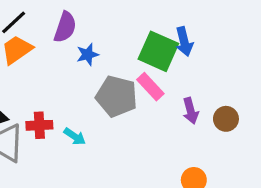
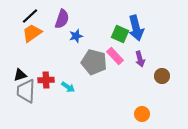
blue arrow: (184, 42) -> (136, 28), size x1.4
green square: (158, 51) -> (120, 34), size x0.7
purple arrow: (191, 111) -> (140, 59), moved

